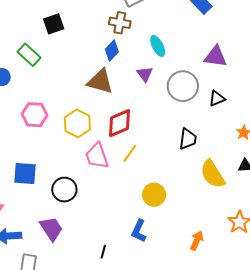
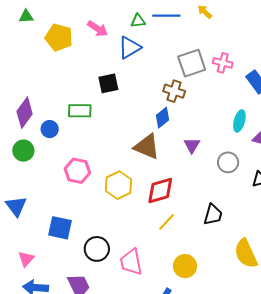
cyan ellipse: (158, 46) -> (239, 121), moved, turned 35
green rectangle: (29, 55) -> (80, 111), turned -50
gray circle: (183, 86) -> (228, 162), size x0.7
black trapezoid: (188, 139) -> (213, 215), moved
pink trapezoid: (97, 156) -> (131, 262), moved

